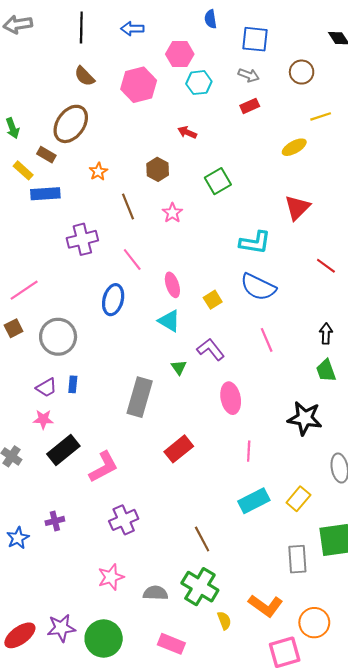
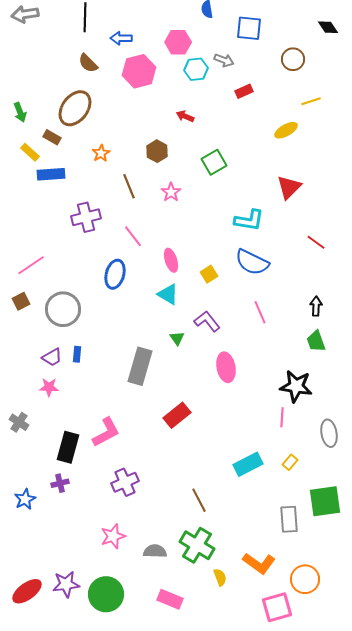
blue arrow: (132, 29) -> (121, 38), moved
gray arrow: (249, 75) -> (224, 60), moved
black rectangle: (63, 450) -> (68, 447), moved, turned -36
pink line: (249, 451) -> (282, 417), moved
yellow rectangle: (298, 499) -> (290, 462), size x0.7

